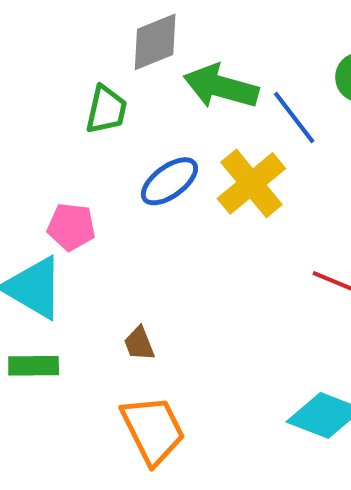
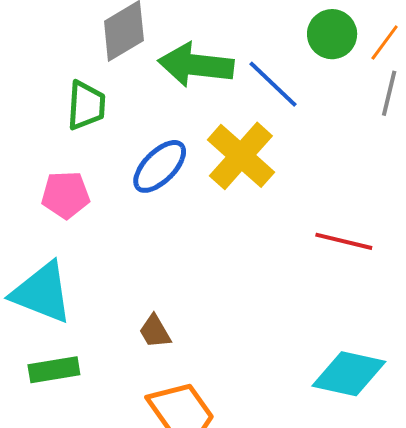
pink pentagon: (71, 227) -> (66, 195), moved

